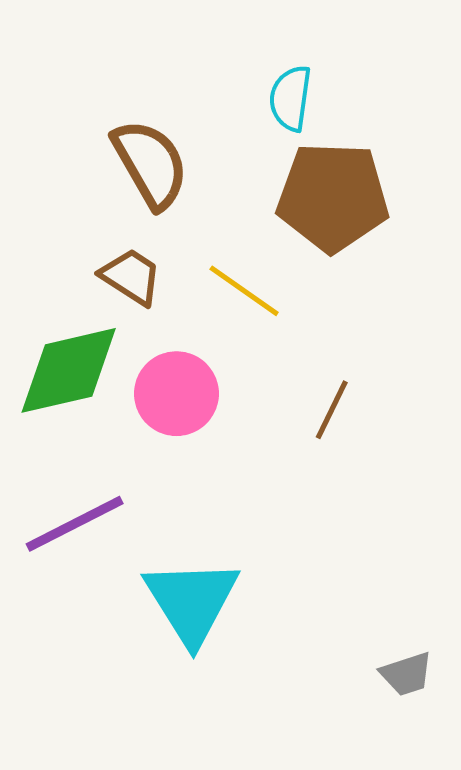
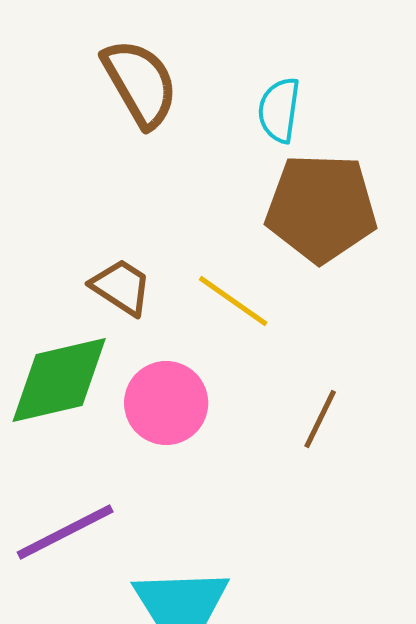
brown semicircle: (150, 164) -> (140, 83), moved

